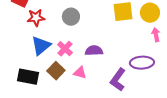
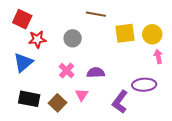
blue triangle: (41, 46) -> (23, 63), moved
brown square: (56, 71) -> (57, 103), moved
pink triangle: (80, 73) -> (82, 95), turned 48

